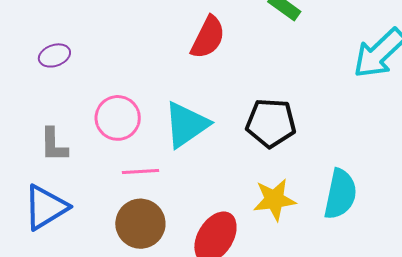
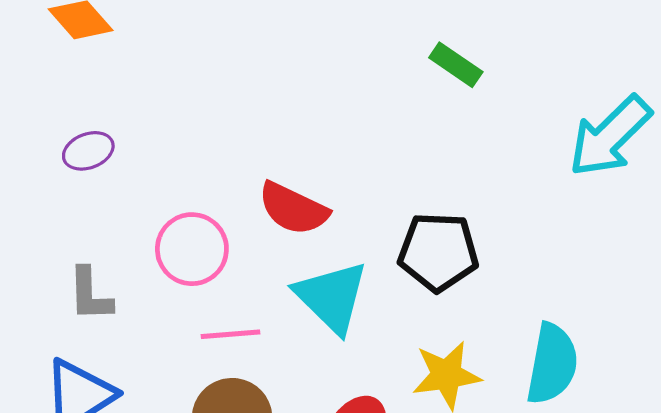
red semicircle: (208, 37) -> (293, 209), moved, turned 90
cyan triangle: (186, 125) -> (332, 297), moved, turned -40

